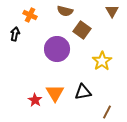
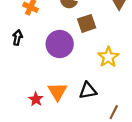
brown square: (82, 30) -> (87, 23), turned 36
black arrow: (15, 34) -> (17, 38), moved

